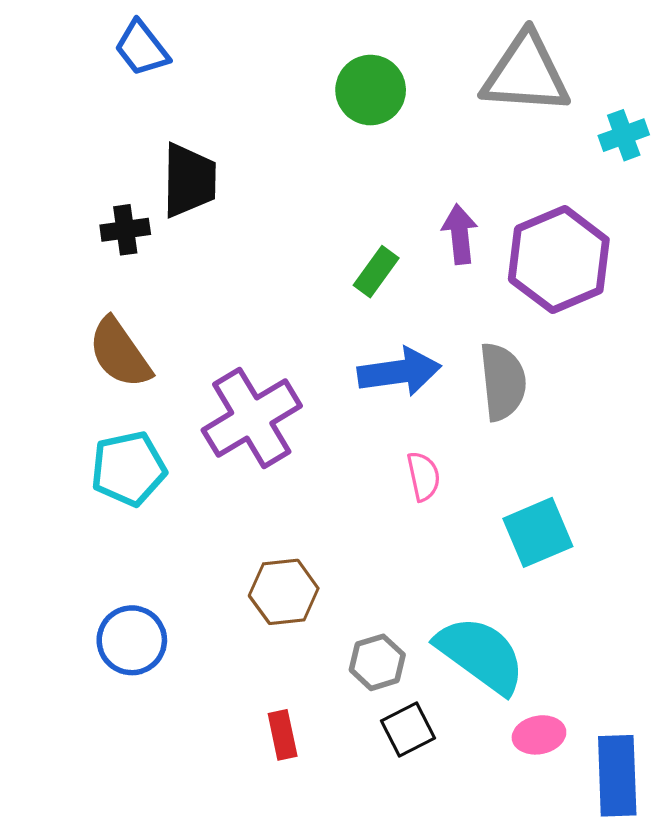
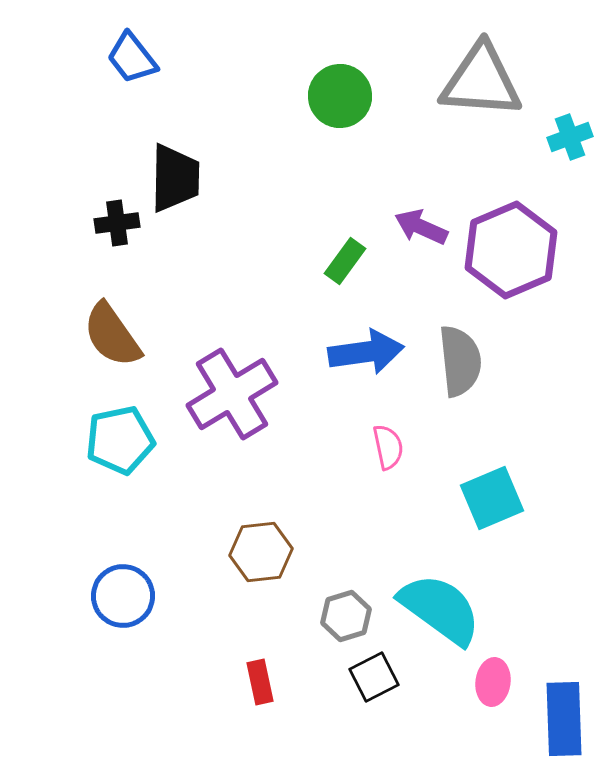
purple arrow: (460, 234) -> (421, 227), turned -60
pink ellipse: (539, 735) -> (493, 682), turned -72

